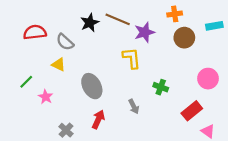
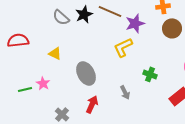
red semicircle: (35, 32) -> (18, 40), moved
gray semicircle: (65, 42) -> (61, 17), moved
yellow L-shape: (132, 58) -> (123, 47), turned -110
green line: (26, 82) -> (25, 89), moved, turned 32

